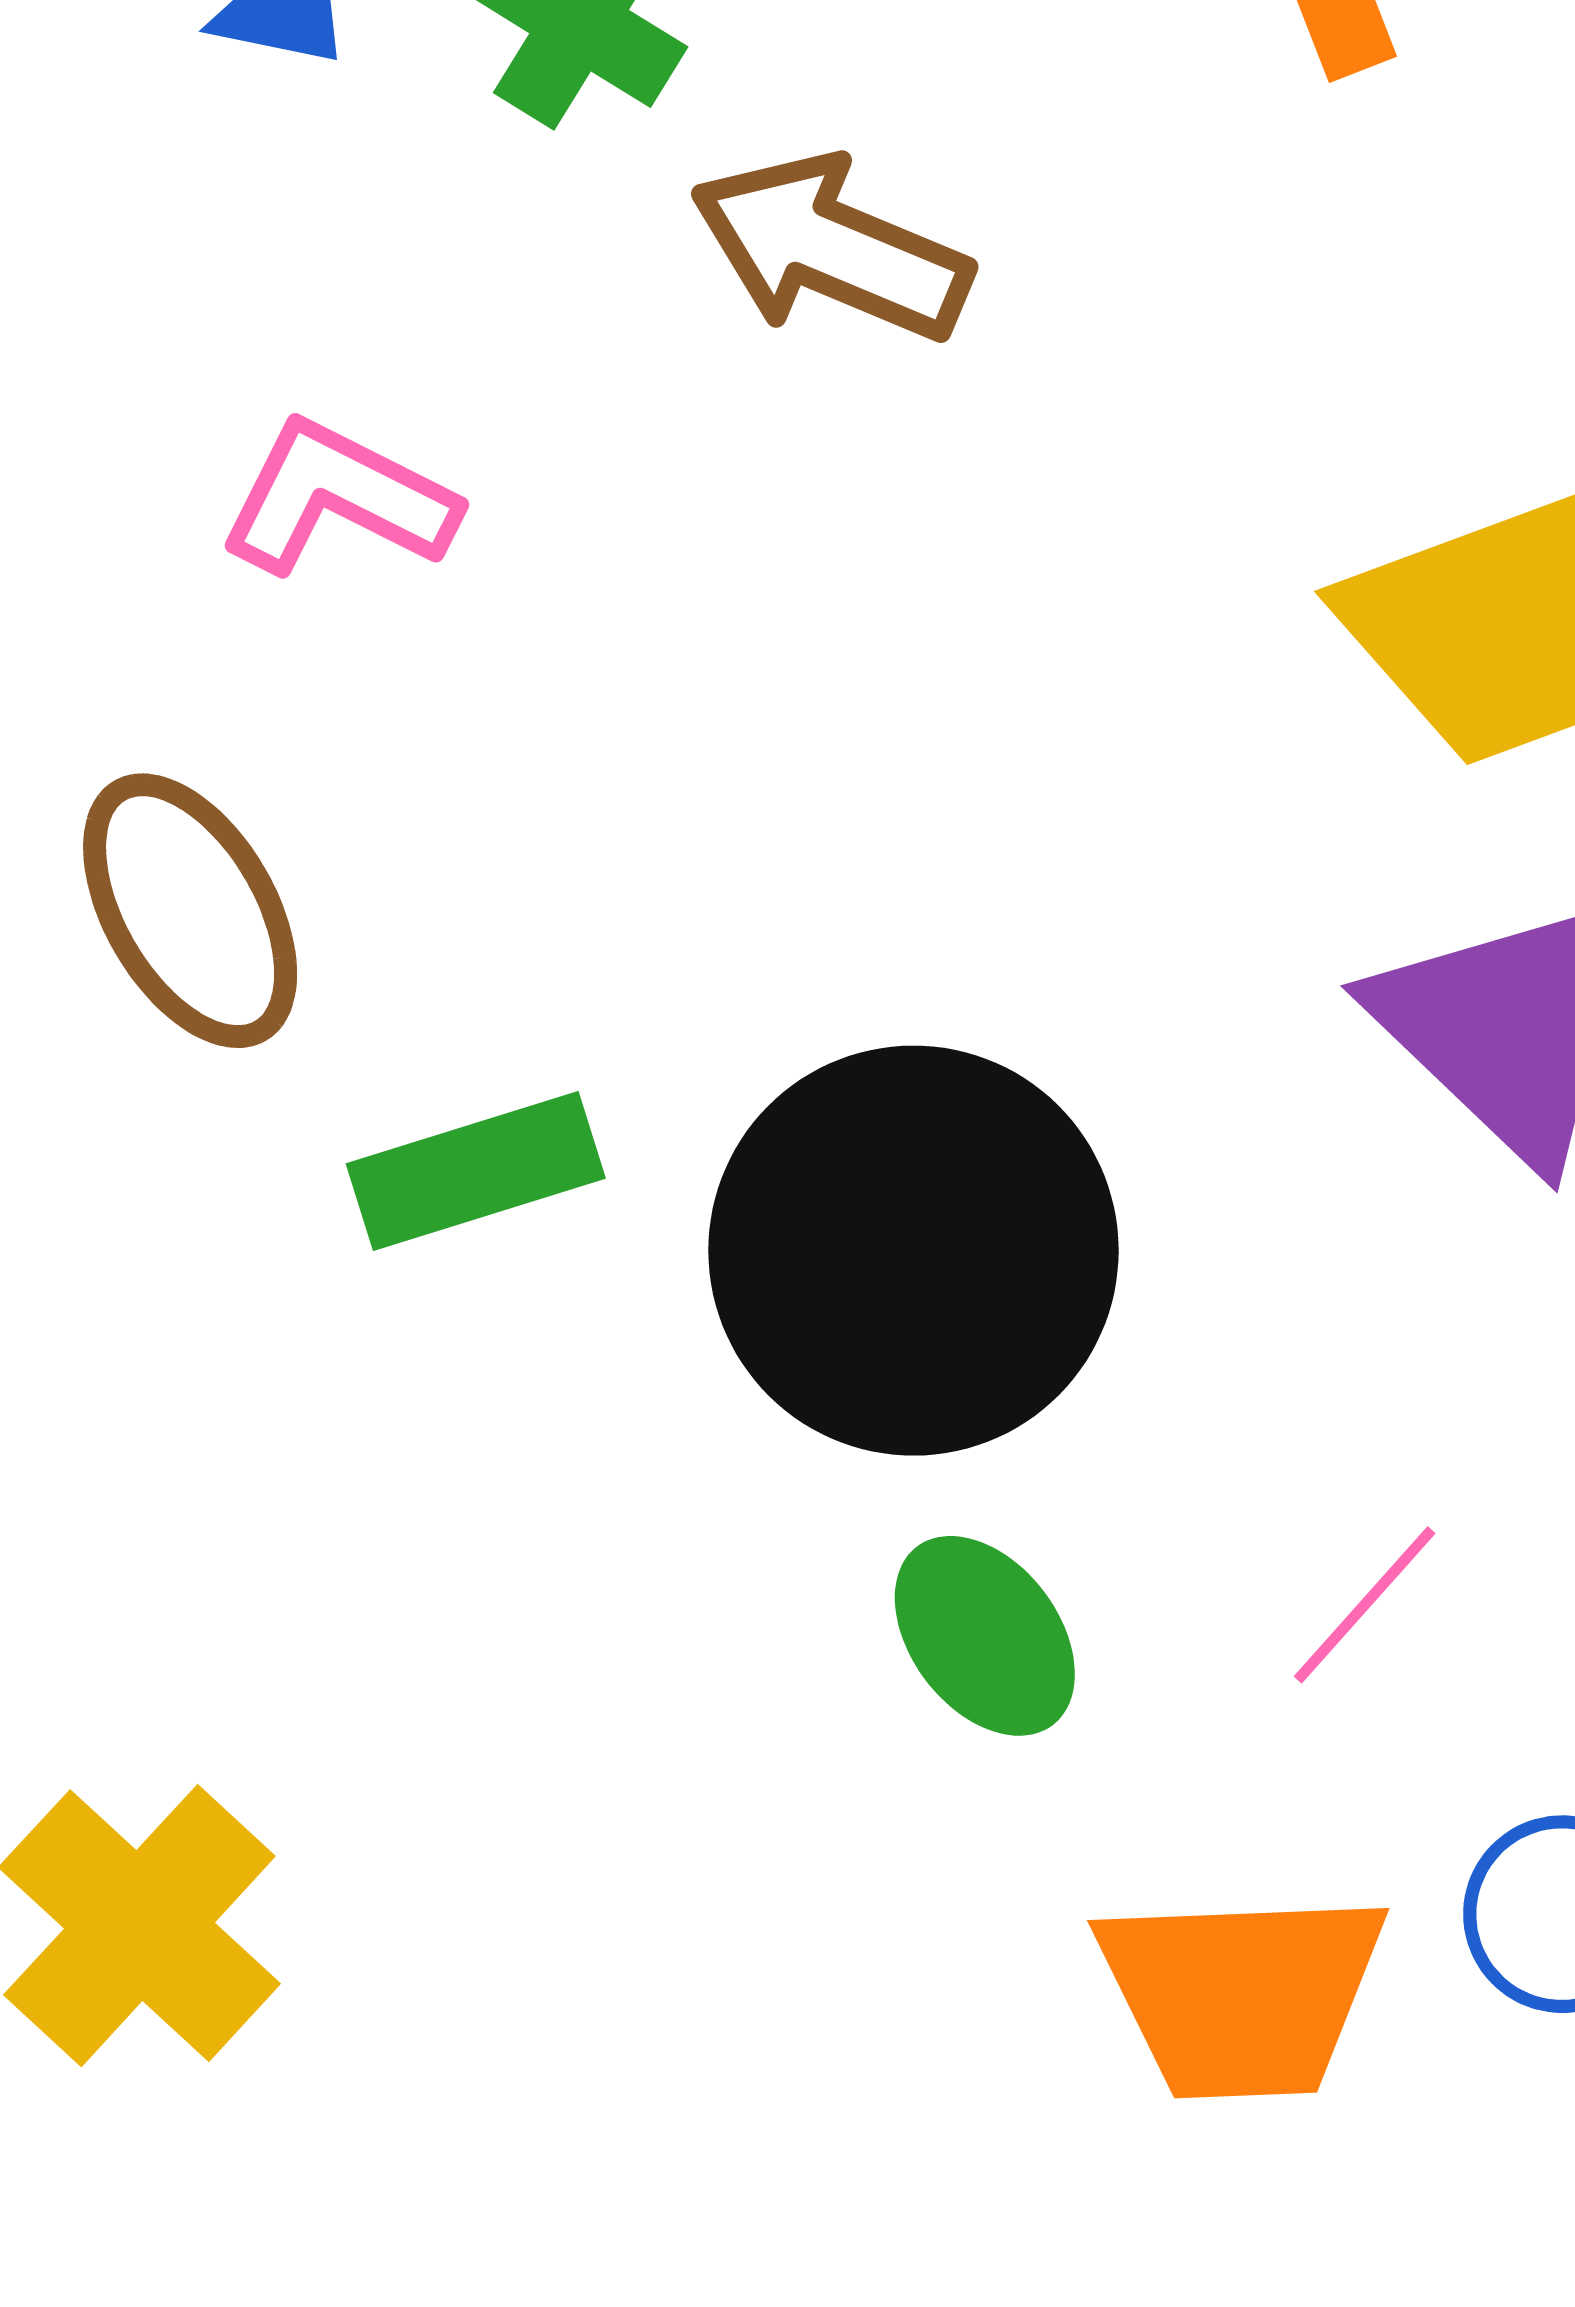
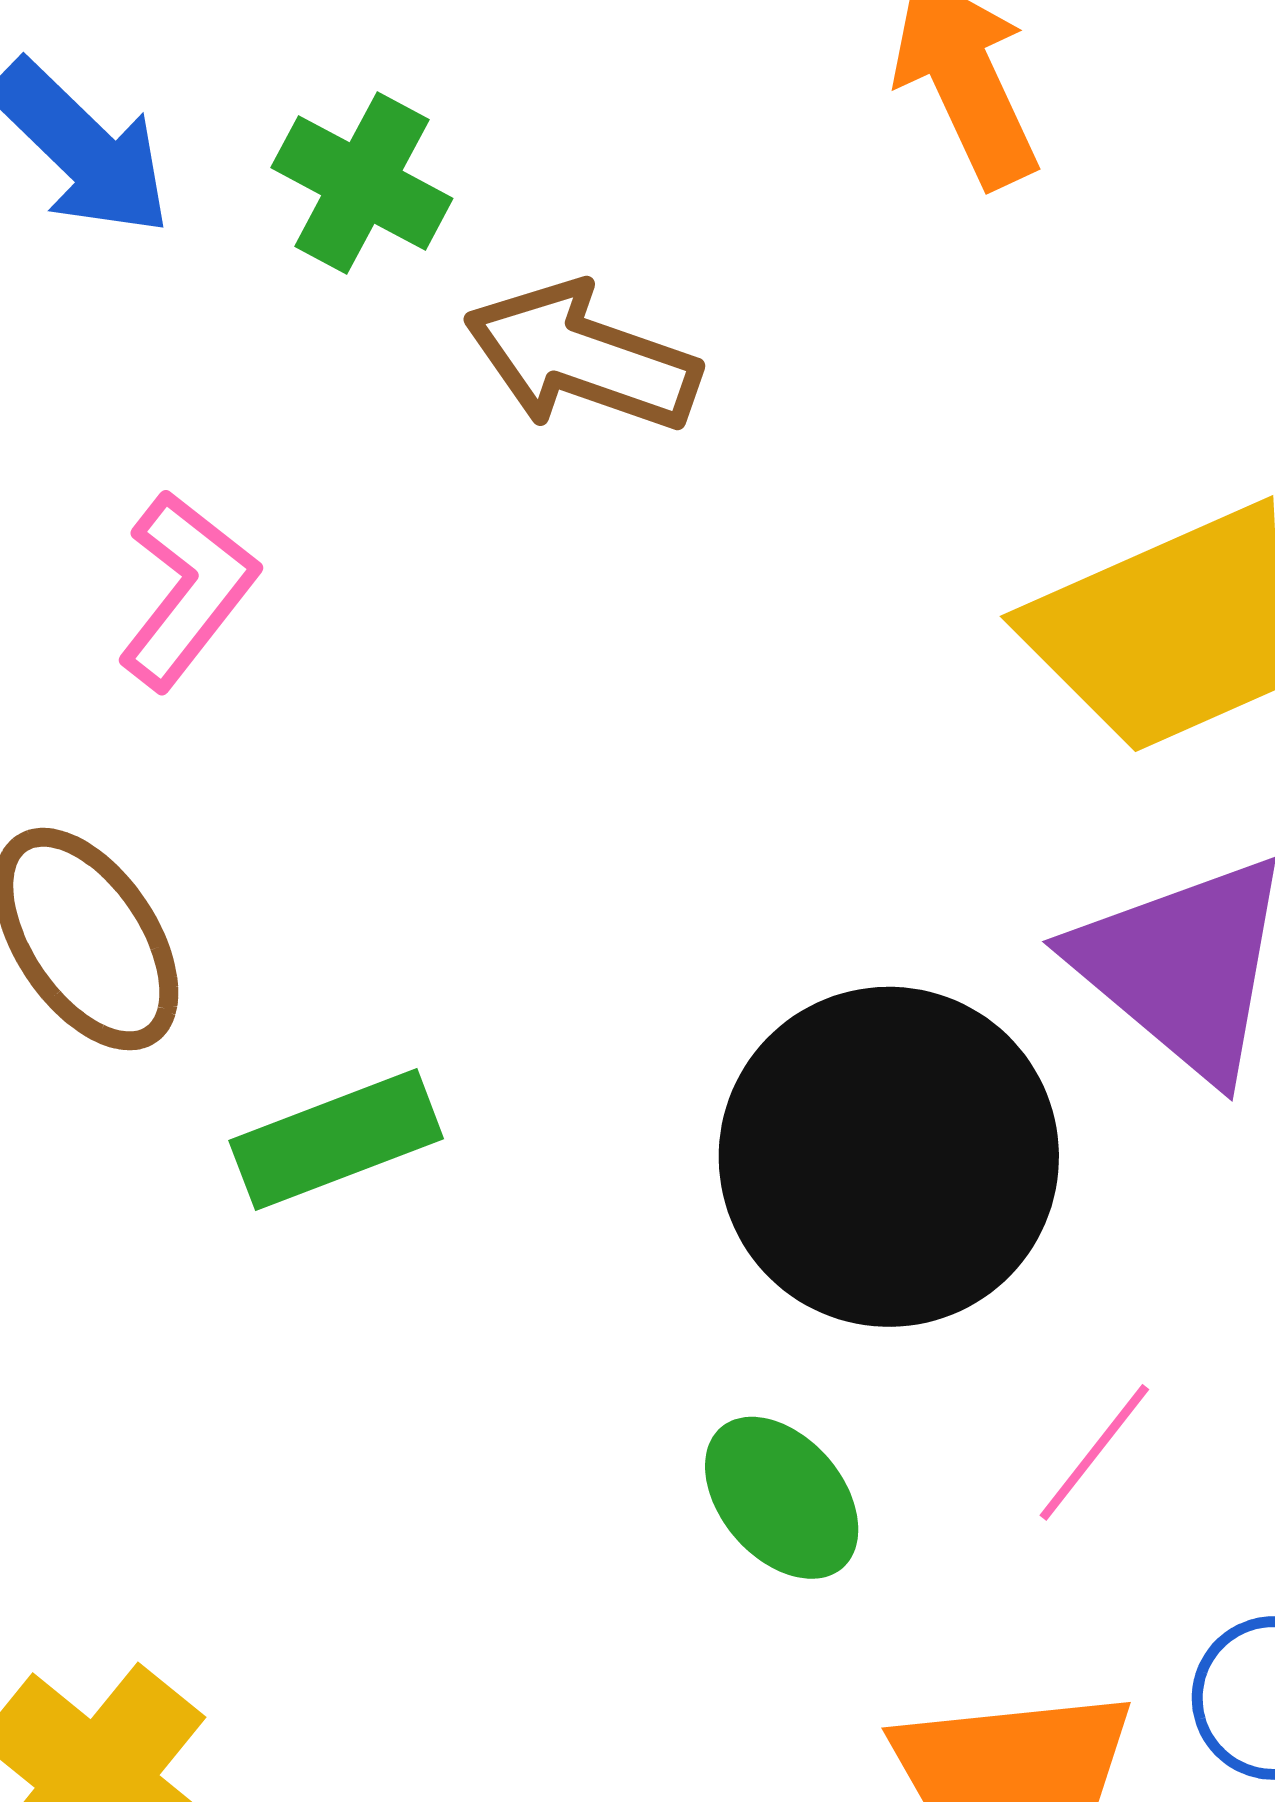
pink L-shape: (338, 498) -> (187, 590), turned 105
black circle: (913, 1251) -> (889, 1157), moved

